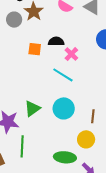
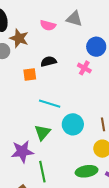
pink cross: (71, 54) -> (84, 68), moved
cyan line: (63, 75) -> (50, 104), moved

